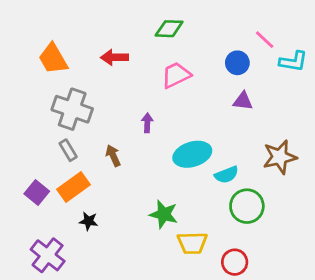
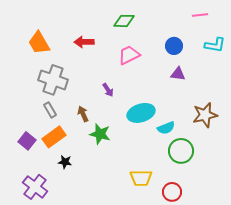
pink line: (265, 40) -> (200, 15), moved, turned -49
purple arrow: (147, 123) -> (108, 90), turned 144
green star: (164, 214) -> (100, 134), moved

